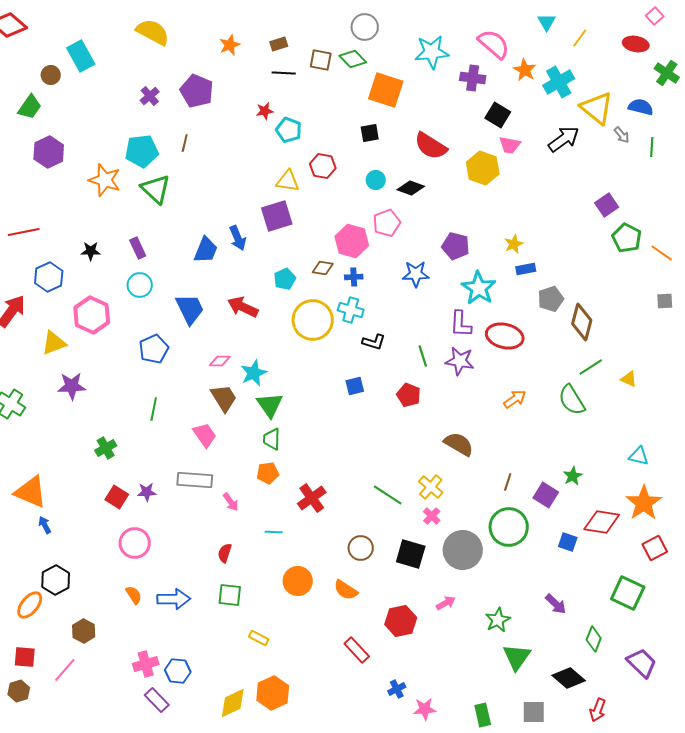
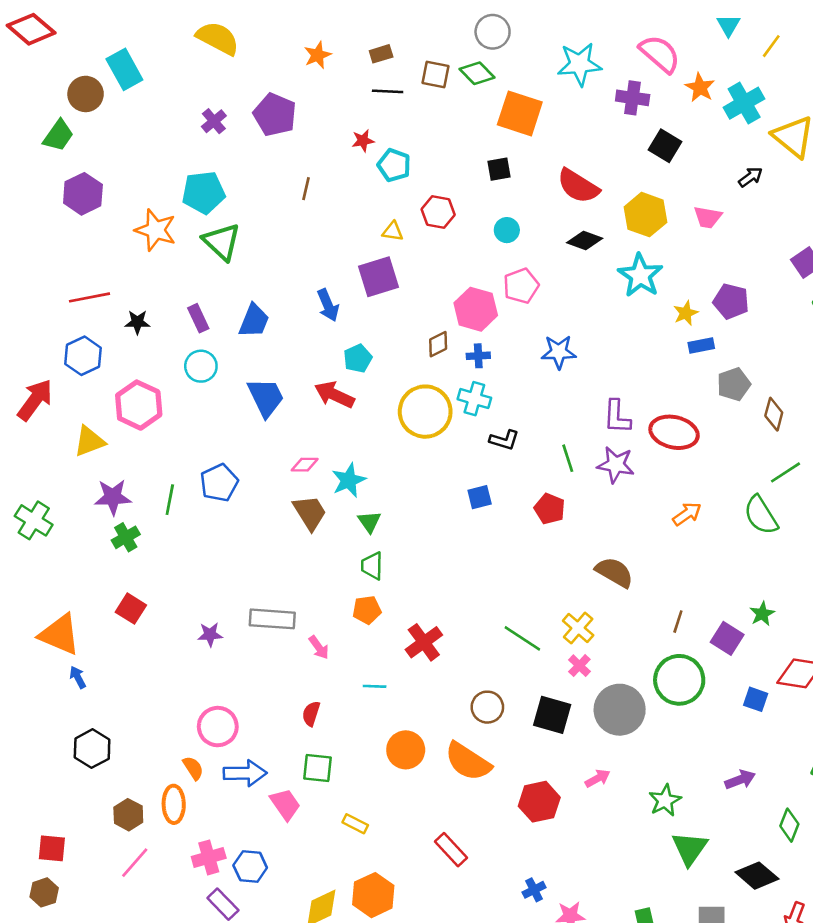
brown circle: (51, 75) -> (86, 94), size x1.4
black arrow: (564, 139) -> (750, 177), size x0.6
brown line: (185, 143) -> (306, 189), moved
pink trapezoid: (510, 145) -> (708, 217), moved
yellow triangle: (288, 181) -> (393, 231), size x0.7
black diamond: (411, 188) -> (585, 240), moved
red line: (24, 232) -> (89, 297), moved
purple pentagon: (456, 246) -> (731, 301), moved
blue trapezoid: (206, 250) -> (254, 321), moved
brown diamond: (323, 268) -> (438, 344), turned -35
cyan pentagon: (285, 279) -> (358, 358), moved
cyan star: (479, 288) -> (640, 275), moved
brown diamond: (582, 322) -> (774, 414), size x0.7
blue pentagon: (154, 349) -> (219, 483), moved
green triangle: (270, 405) -> (369, 522), size x0.7
green line: (154, 409) -> (170, 500), moved
pink trapezoid: (205, 435) -> (285, 804), moved
green cross: (106, 448) -> (126, 537), moved
red square: (117, 497) -> (131, 609), moved
pink circle: (135, 543) -> (218, 727), moved
orange semicircle: (346, 590) -> (468, 762), size x1.5
purple arrow: (556, 604) -> (740, 780), turned -65
orange ellipse: (30, 605) -> (174, 804), moved, turned -40
red rectangle: (357, 650) -> (451, 850), moved
pink line: (65, 670) -> (135, 863), moved

